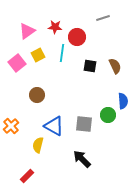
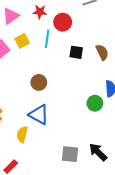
brown circle: (37, 95) -> (39, 82), moved
gray square: (84, 124) -> (70, 154), moved
black arrow: (82, 159) -> (98, 152), moved

